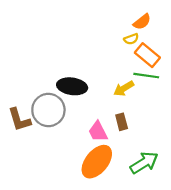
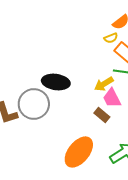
brown rectangle: (122, 122) -> (102, 115), turned -35
pink trapezoid: (98, 132) -> (112, 98), moved

